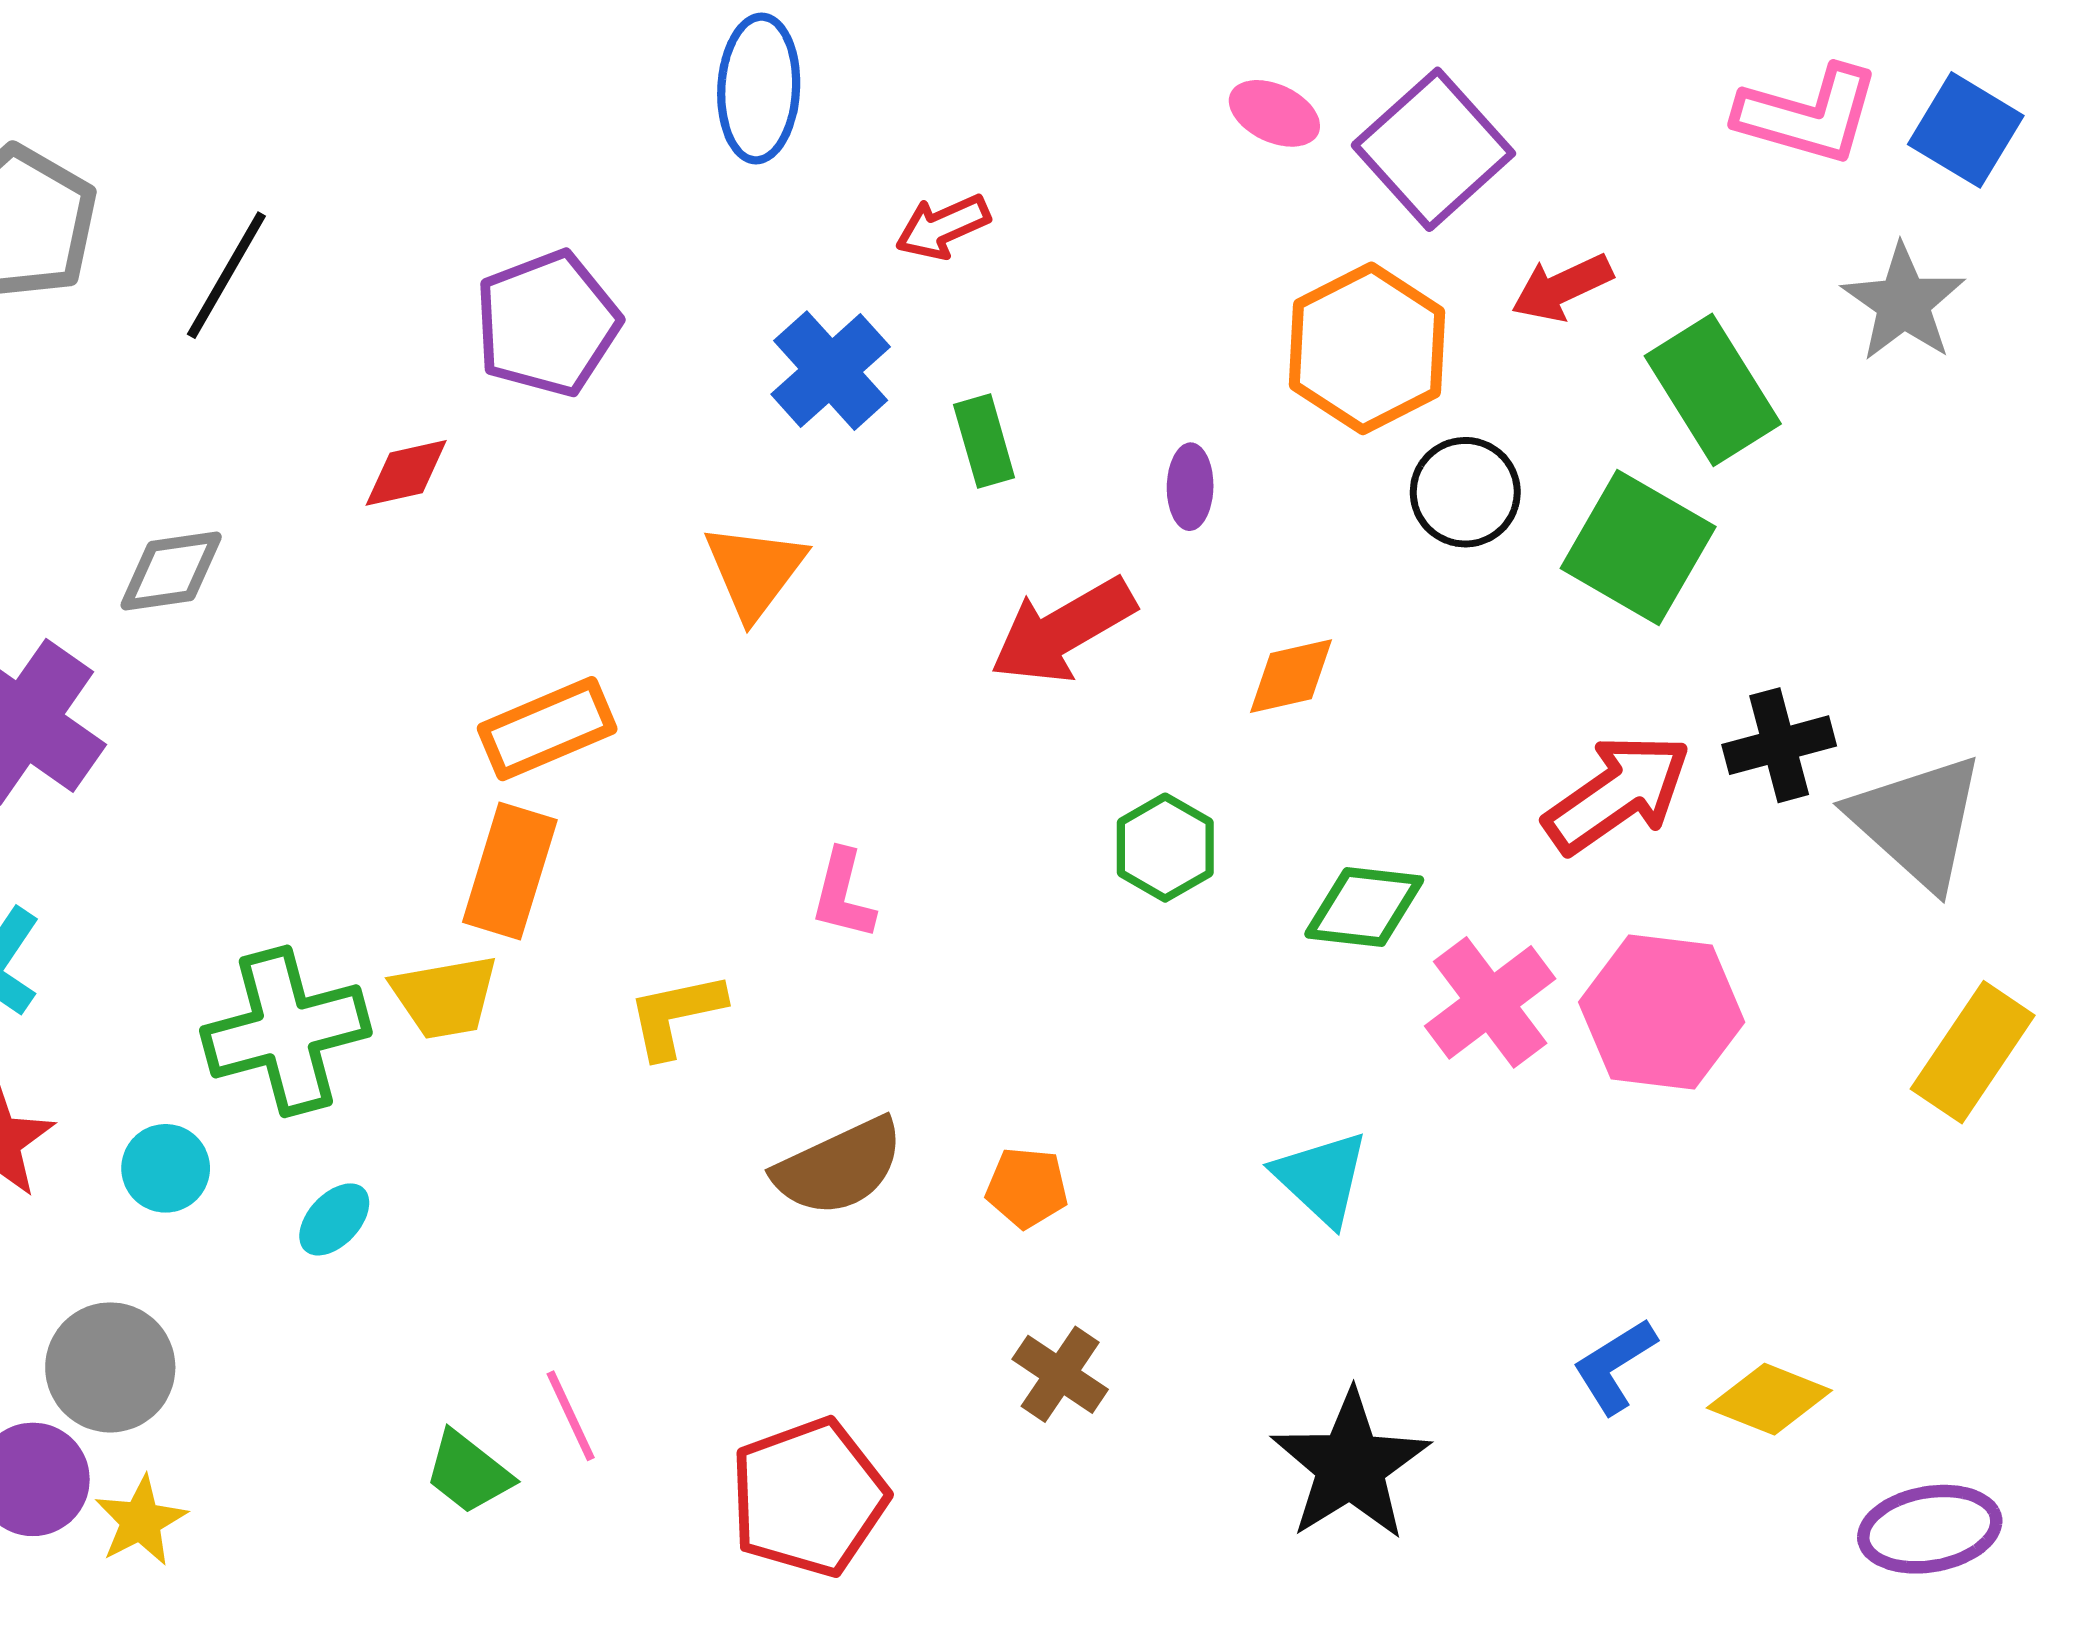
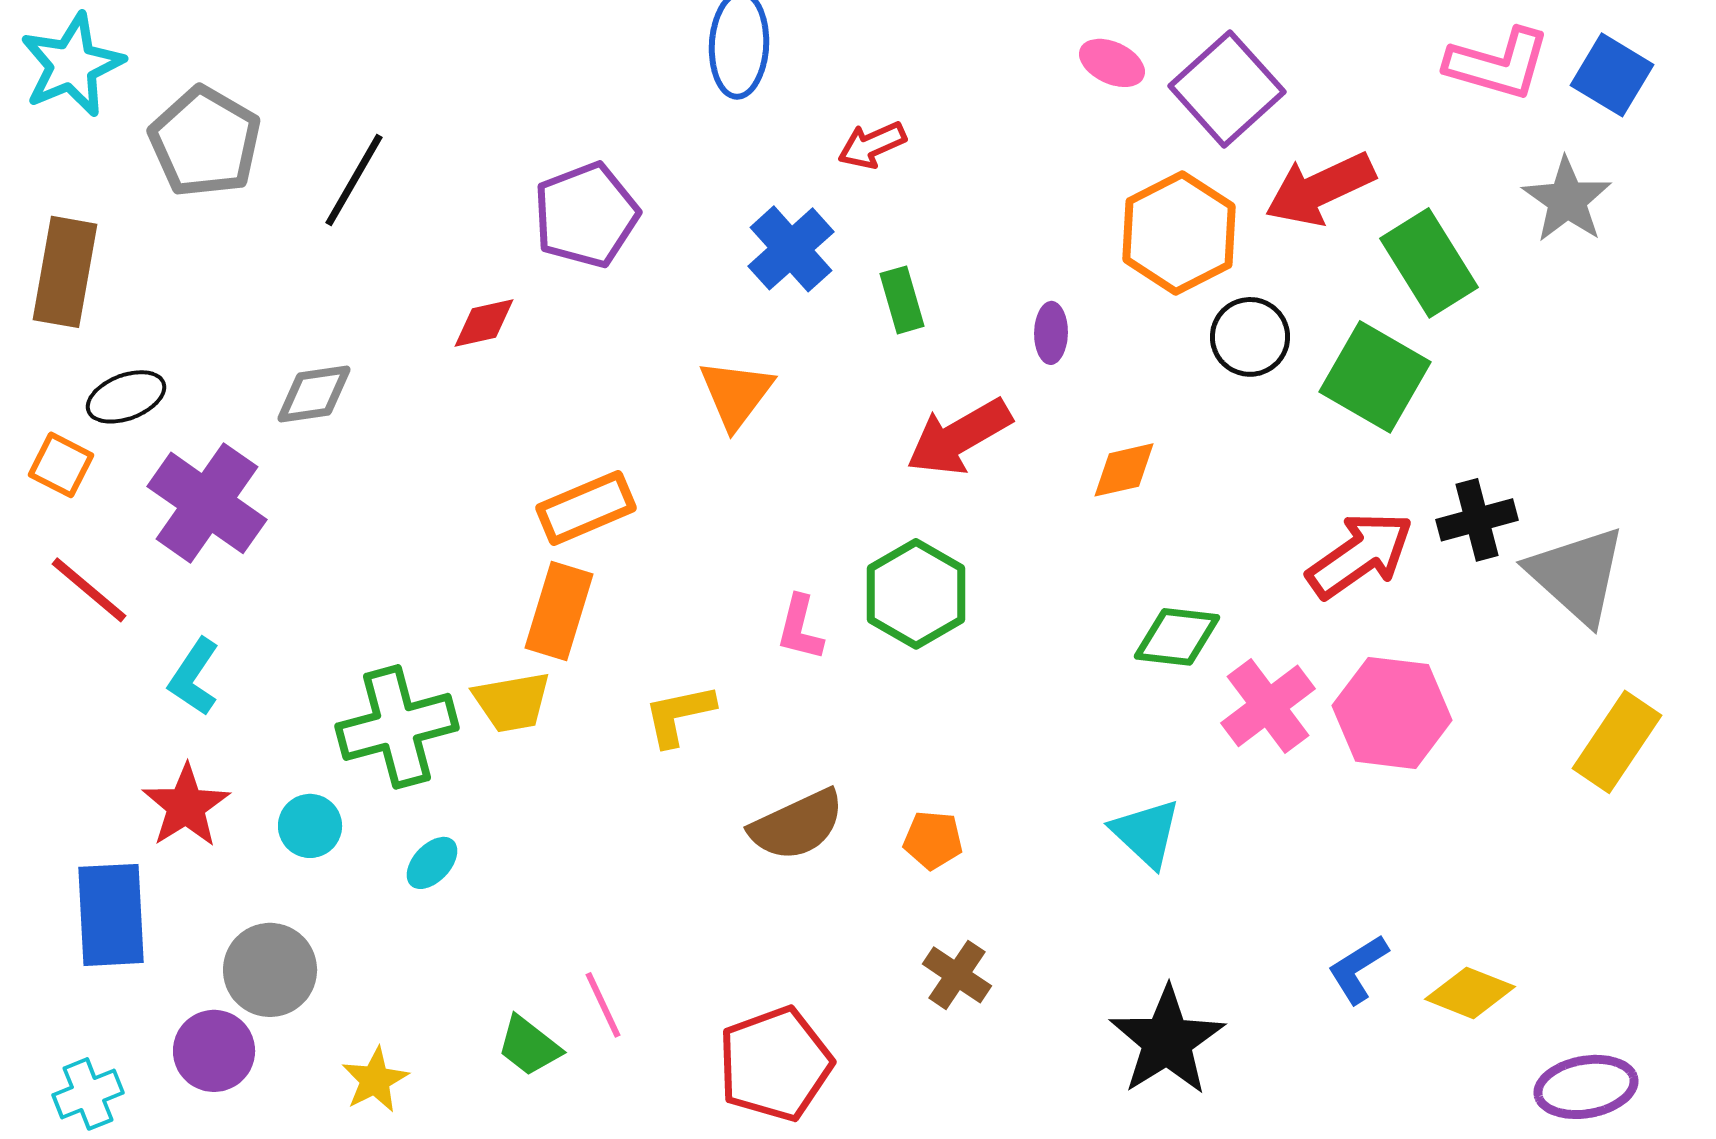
red arrow: (1562, 288) -> (1320, 189), size x1.5
green hexagon: (1165, 848) -> (916, 594), moved, size x1.4
yellow star: (141, 1521) -> (375, 1080), moved

